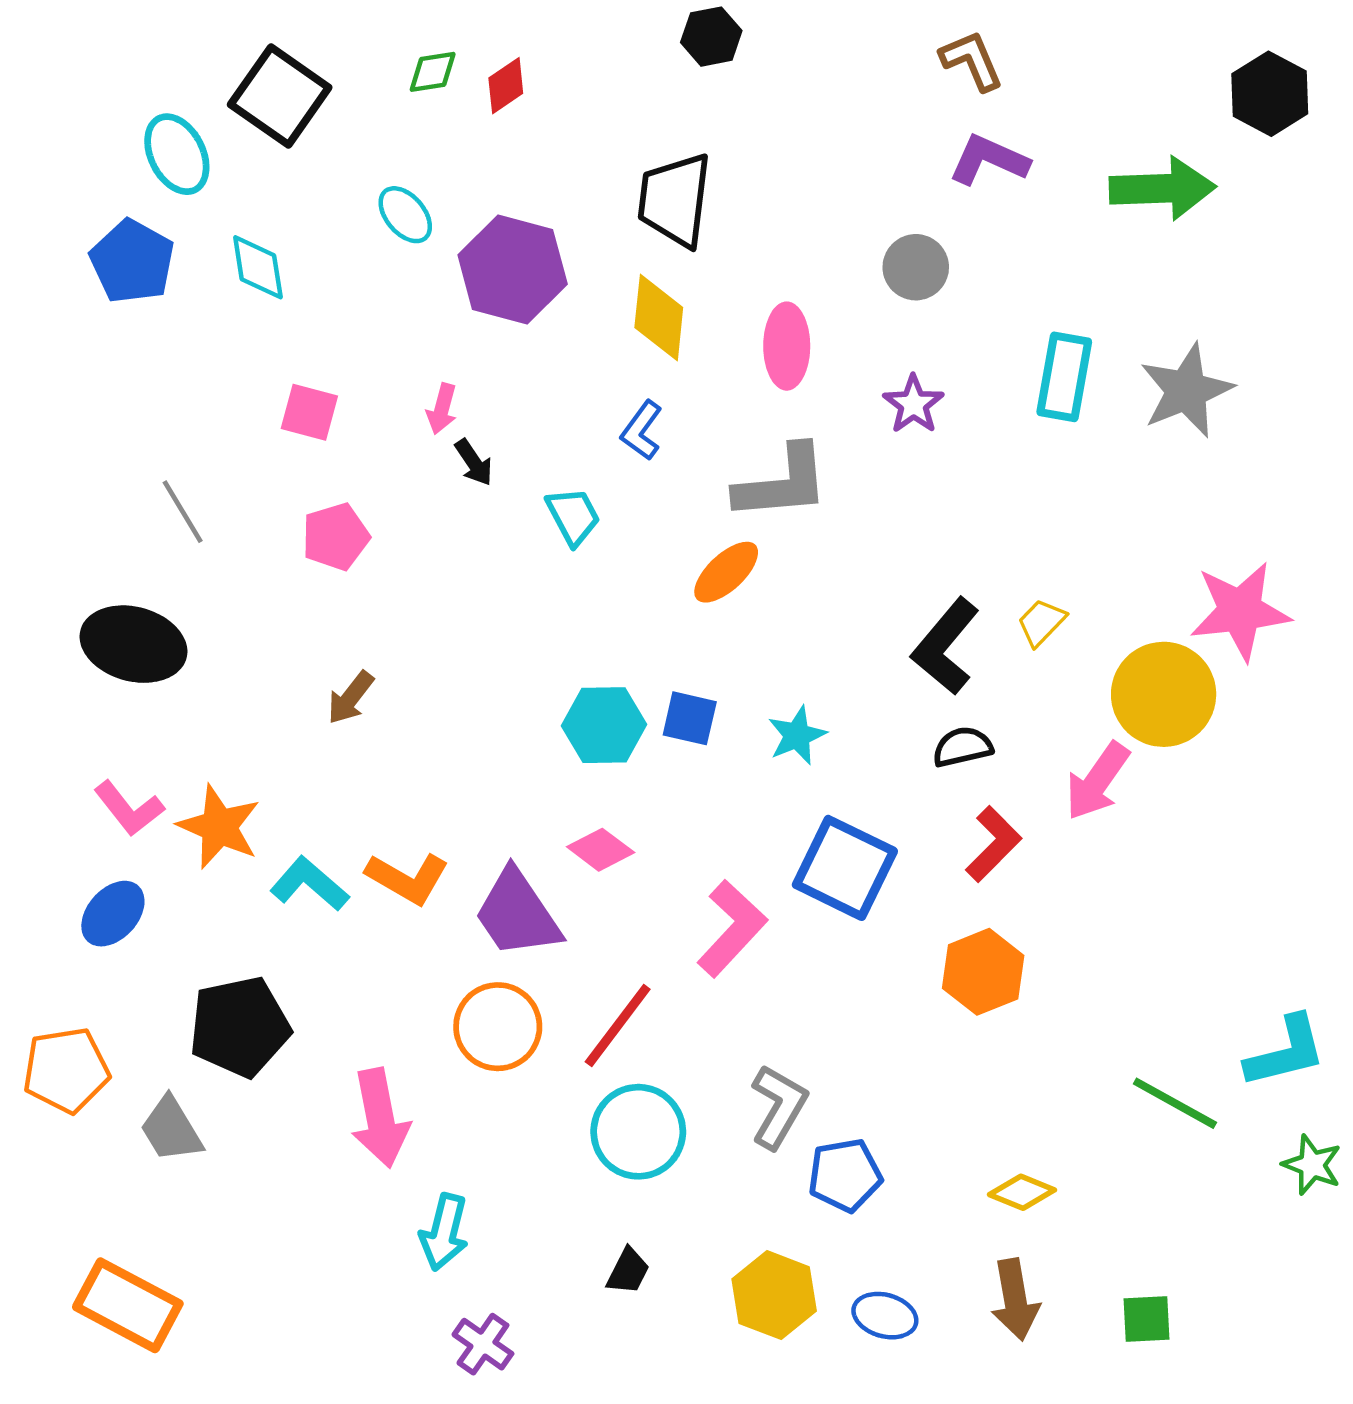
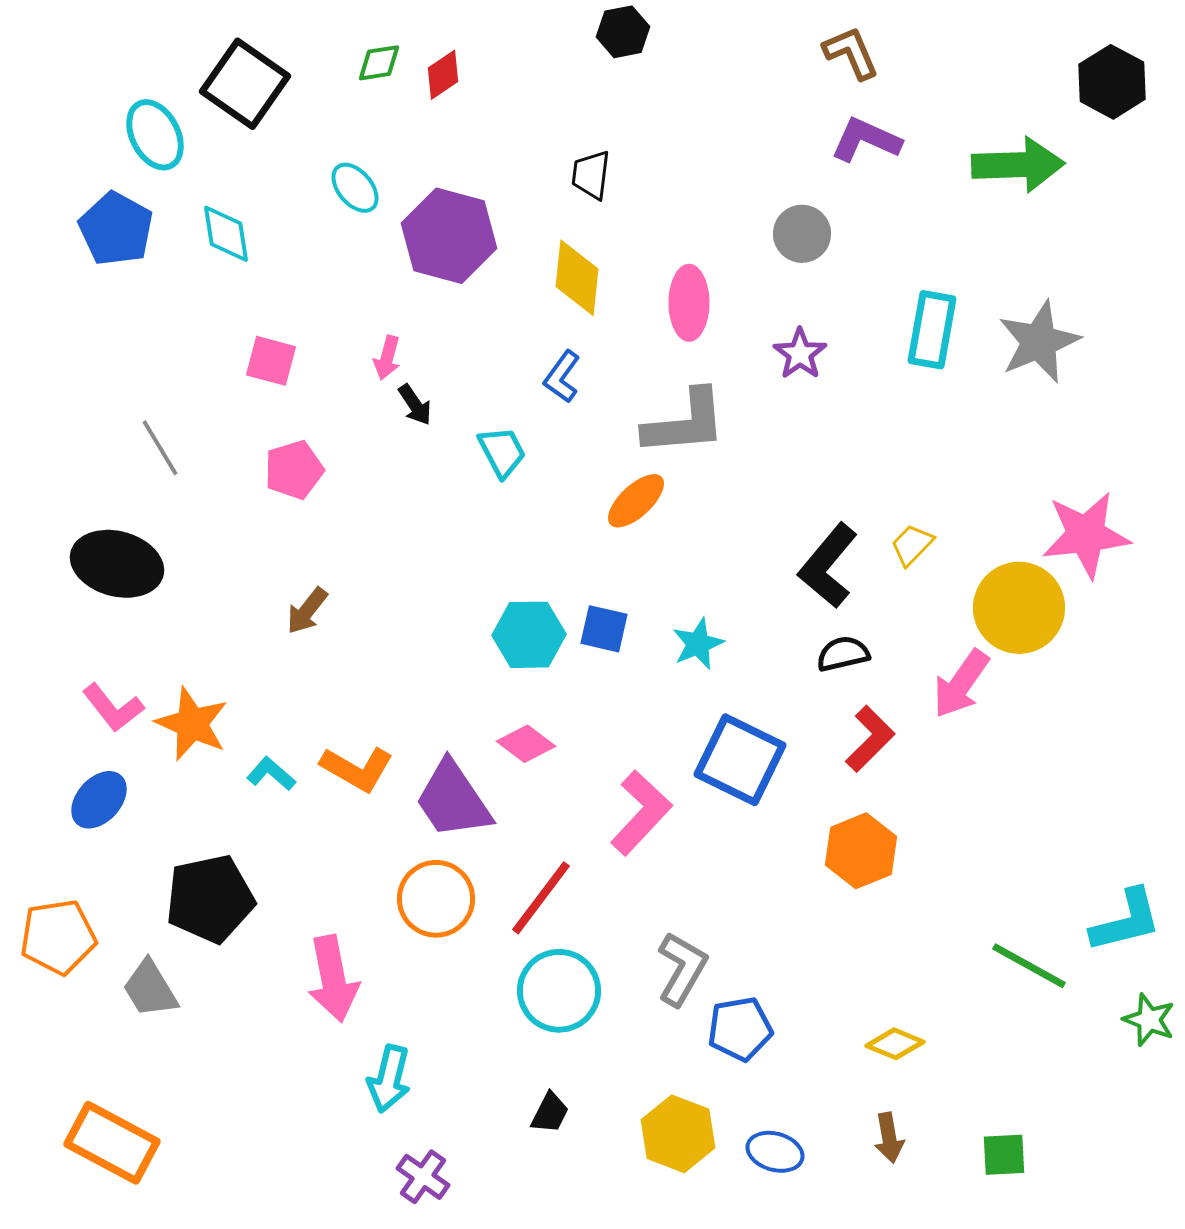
black trapezoid: (675, 200) -> (591, 175), size x0.6
cyan L-shape: (309, 884) -> (271, 774), size x0.7
brown arrow: (1015, 1300) -> (889, 1138), size x0.7

